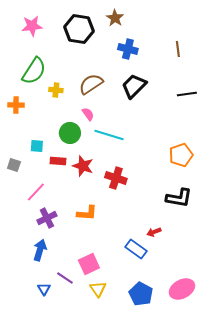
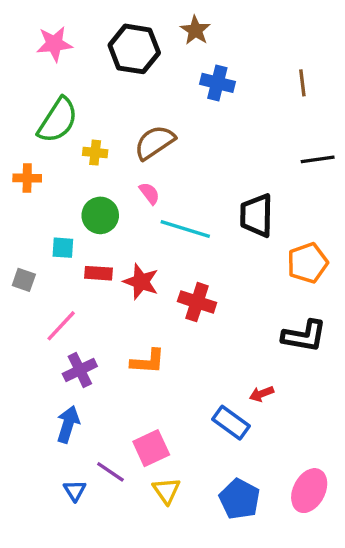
black trapezoid: (134, 86) -> (256, 215), moved, turned -44
green circle: (70, 133) -> (100, 215), moved
pink ellipse: (182, 289) -> (309, 491), turned -35

